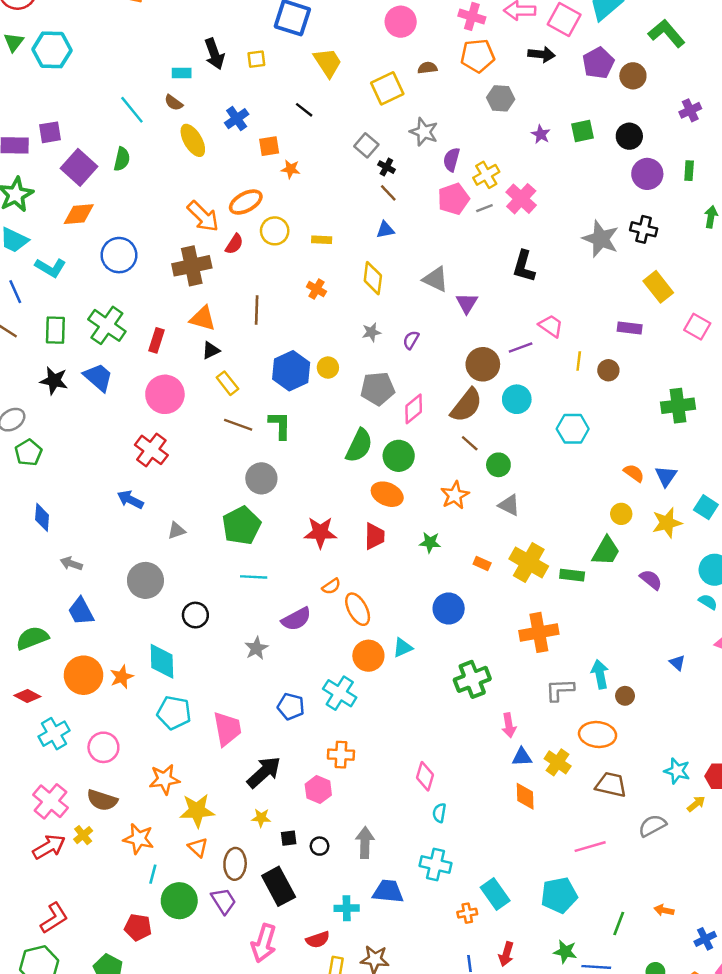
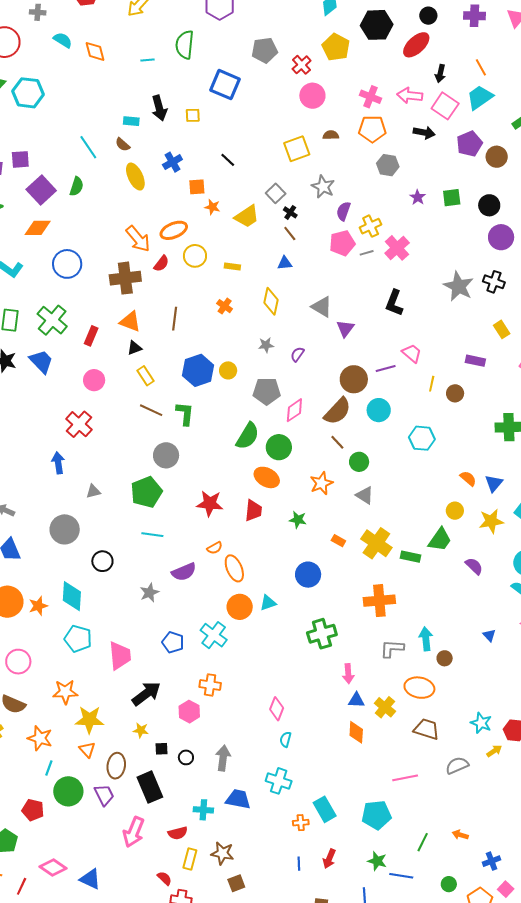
yellow trapezoid: (328, 63) -> (247, 216), moved, turned 84
yellow rectangle: (658, 287) -> (502, 329), size x0.7
pink circle: (165, 394) -> (94, 380), size x0.7
blue arrow: (130, 500) -> (58, 463), turned 50

